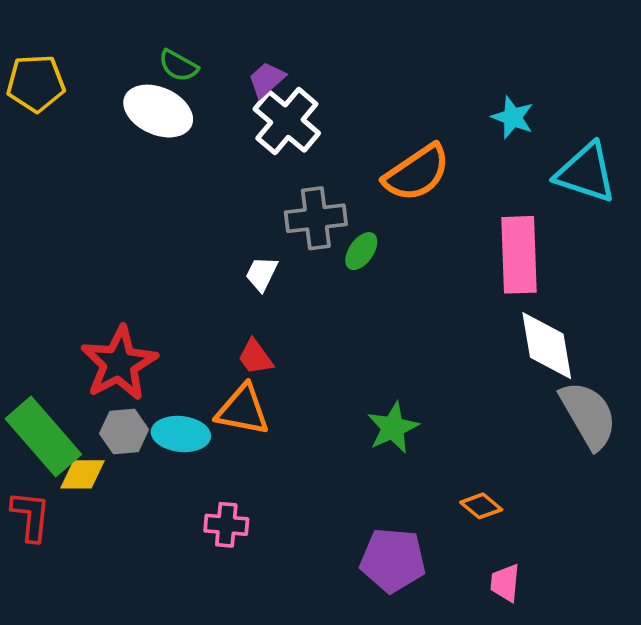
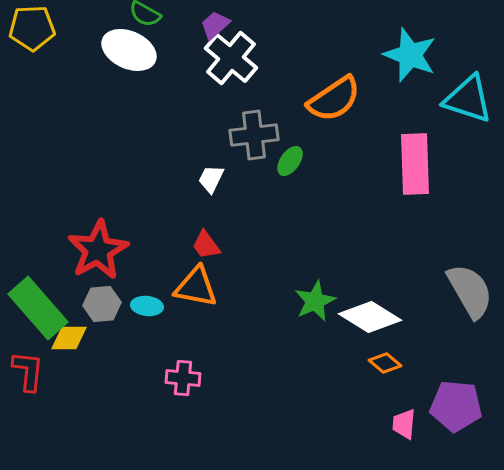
cyan star: (513, 117) -> (410, 55), size x1.6
white diamond: (547, 346) -> (370, 317), moved, turned -48
cyan ellipse: (181, 434) -> (147, 306), size x0.7
purple pentagon: (393, 560) -> (456, 406), moved

